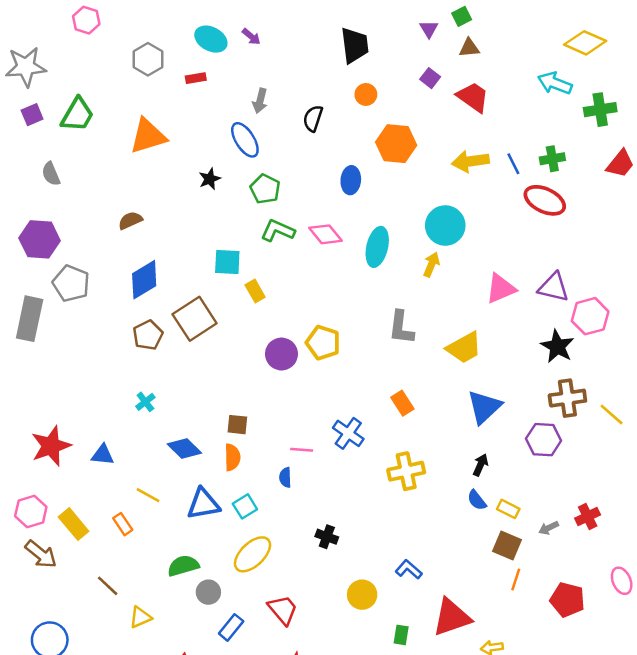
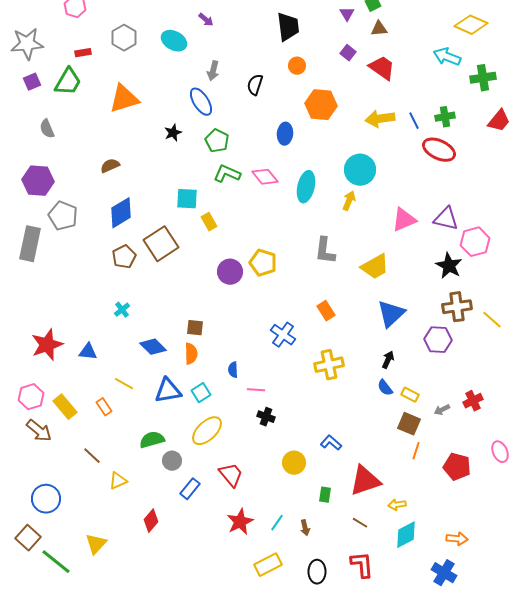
cyan ellipse: (211, 39) -> (174, 41), moved
red rectangle: (196, 78) -> (83, 53), moved
pink line: (302, 450) -> (256, 390), moved

